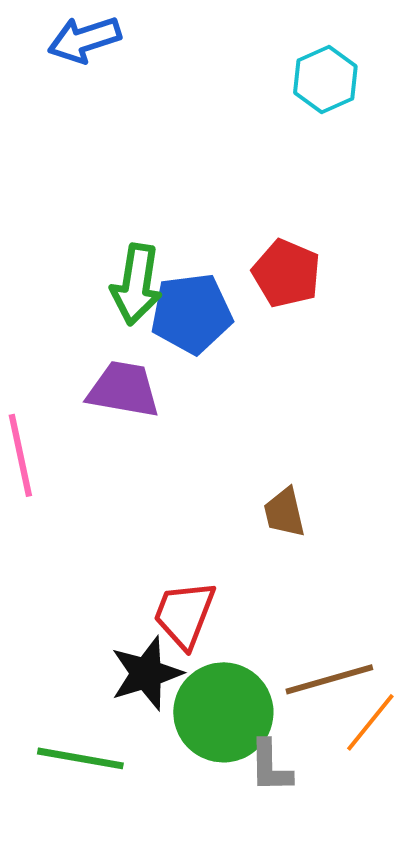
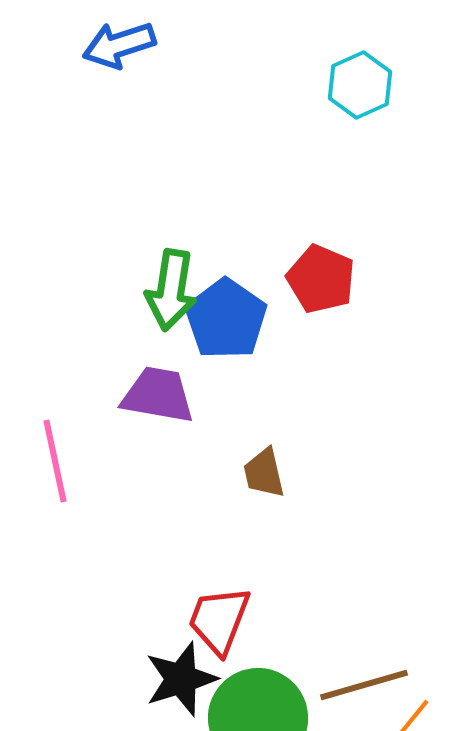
blue pentagon: (191, 313) -> (226, 319), turned -30
brown trapezoid: (284, 512) -> (264, 473), moved

